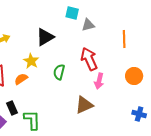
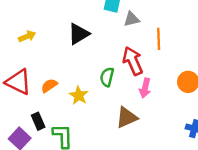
orange line: (124, 39) -> (159, 39), moved
yellow star: (31, 61) -> (79, 95), moved
green semicircle: (59, 72) -> (107, 77), moved

